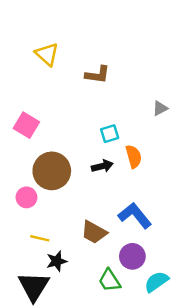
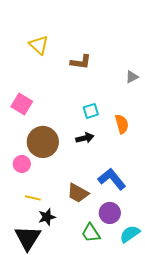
gray triangle: (160, 108) -> (132, 77), moved
orange semicircle: (134, 156) -> (122, 124), moved

